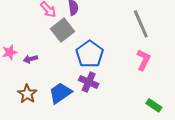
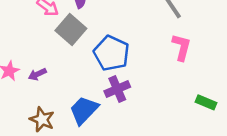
purple cross: (89, 82) -> (117, 89), turned -36

